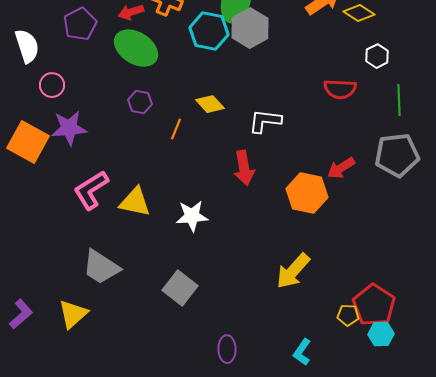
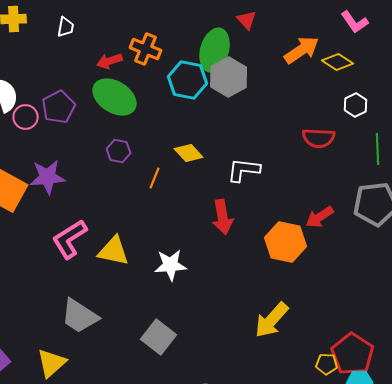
purple pentagon: (80, 24) -> (59, 107), moved
pink circle: (52, 85) -> (26, 117), moved

